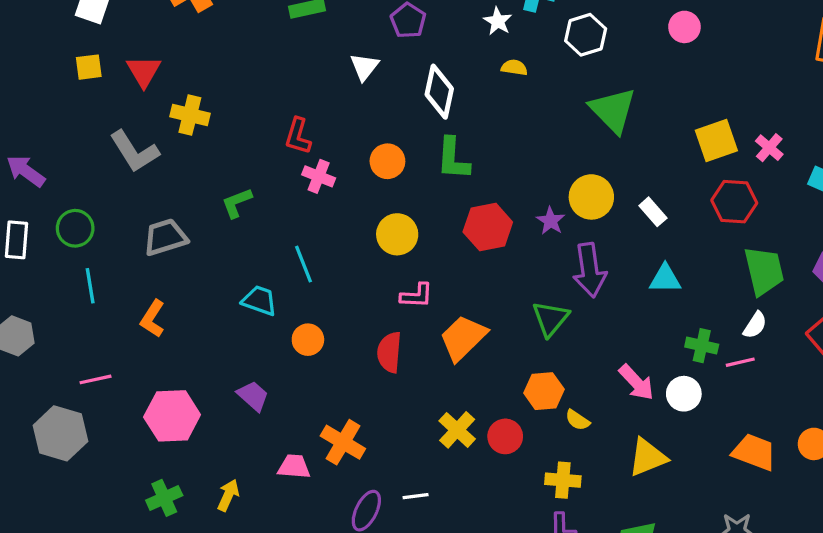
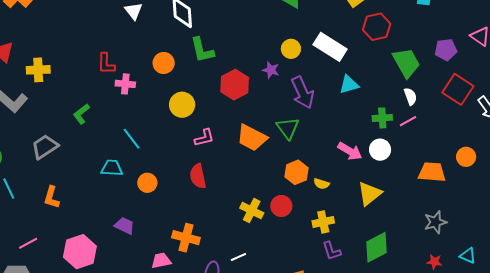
yellow circle: (591, 197) -> (291, 49), size x0.7
white rectangle: (653, 212) -> (330, 47), size x1.8
white semicircle: (755, 325) -> (410, 96), turned -36
orange trapezoid: (463, 338) -> (252, 138), moved, turned -92

